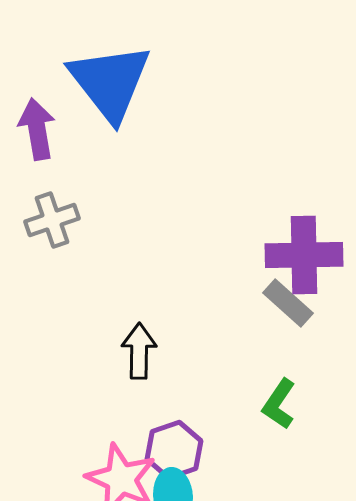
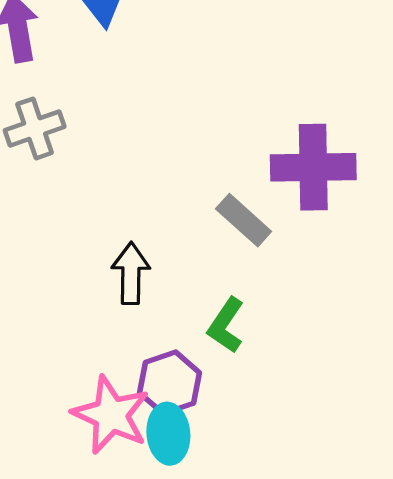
gray rectangle: (288, 303) -> (244, 220), moved
green L-shape: (279, 404) -> (226, 325), moved

